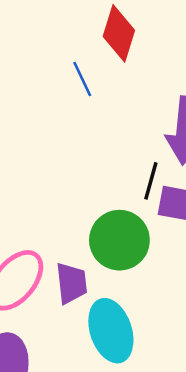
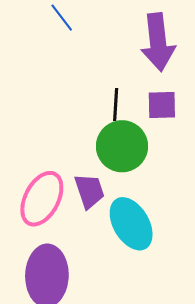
black line: (151, 181) -> (116, 105), moved

